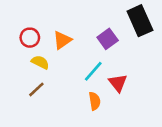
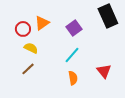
purple square: (108, 39) -> (74, 28), moved
orange triangle: (62, 40) -> (42, 23), moved
red triangle: (118, 83) -> (104, 71), moved

